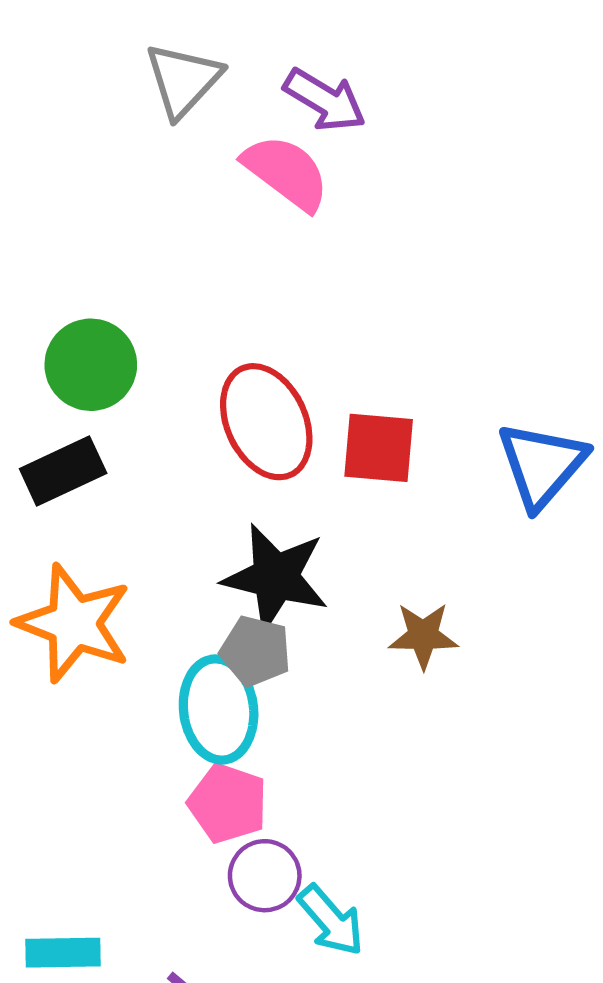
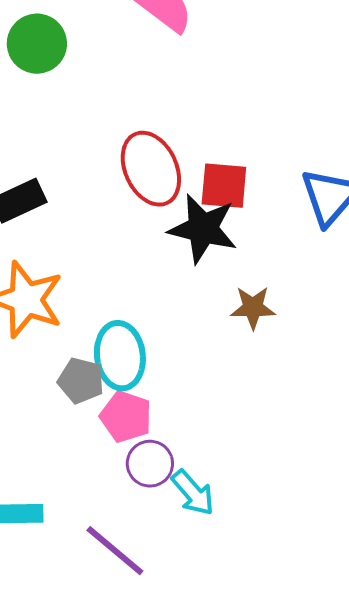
green circle: (91, 365) -> (37, 44), moved
black star: (275, 577) -> (203, 229), moved
gray pentagon: (255, 651) -> (81, 381), moved

